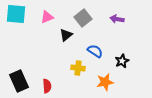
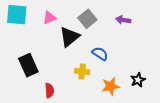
black triangle: (66, 35) -> (69, 37), size x1.5
black star: (122, 61) -> (138, 80), moved
black rectangle: (19, 81) -> (28, 65), moved

